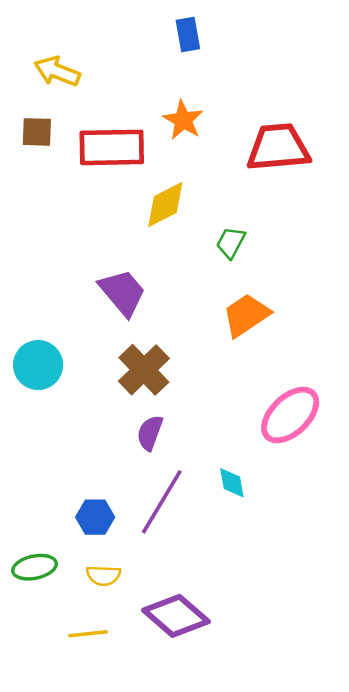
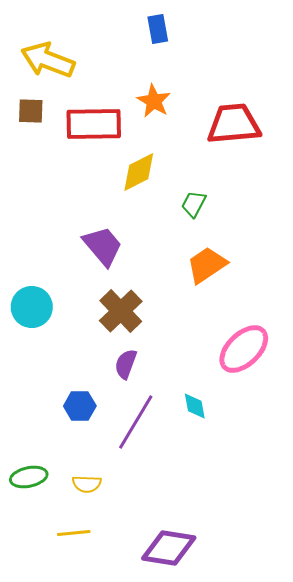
yellow arrow: (57, 71) -> (48, 60), size x1.4
blue hexagon: (95, 517) -> (80, 406), moved
purple diamond: (176, 616) -> (169, 548), moved, turned -32

